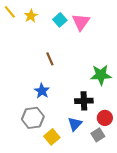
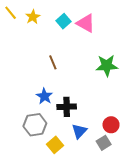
pink triangle: (81, 22) -> (86, 23), turned -36
green star: (101, 75) -> (107, 66), moved
black cross: (84, 101) -> (67, 107), moved

